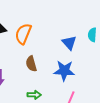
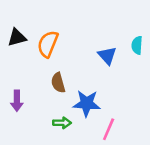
blue star: (64, 71) -> (87, 103), moved

